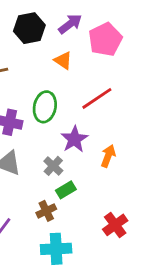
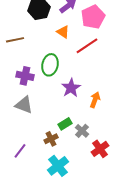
red line: (97, 98) -> (87, 46), moved
gray cross: (53, 166) -> (82, 131), moved
cyan cross: (56, 249) -> (58, 166), turned -35

